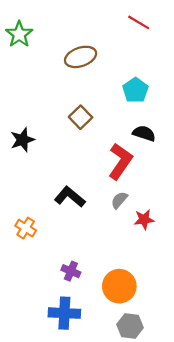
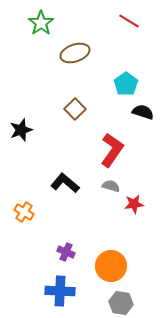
green star: (19, 34) -> (41, 23), moved
black semicircle: (144, 133) -> (143, 112), moved
gray semicircle: (119, 200) -> (111, 186), turned 66

